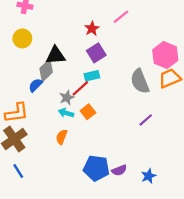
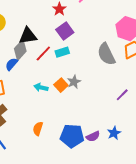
red line: (80, 88) -> (43, 53), moved
gray star: (67, 98) -> (74, 82), moved
purple line: (146, 120) -> (122, 95), moved
orange semicircle: (62, 137) -> (38, 129), moved
blue star: (149, 176) -> (114, 133), moved

